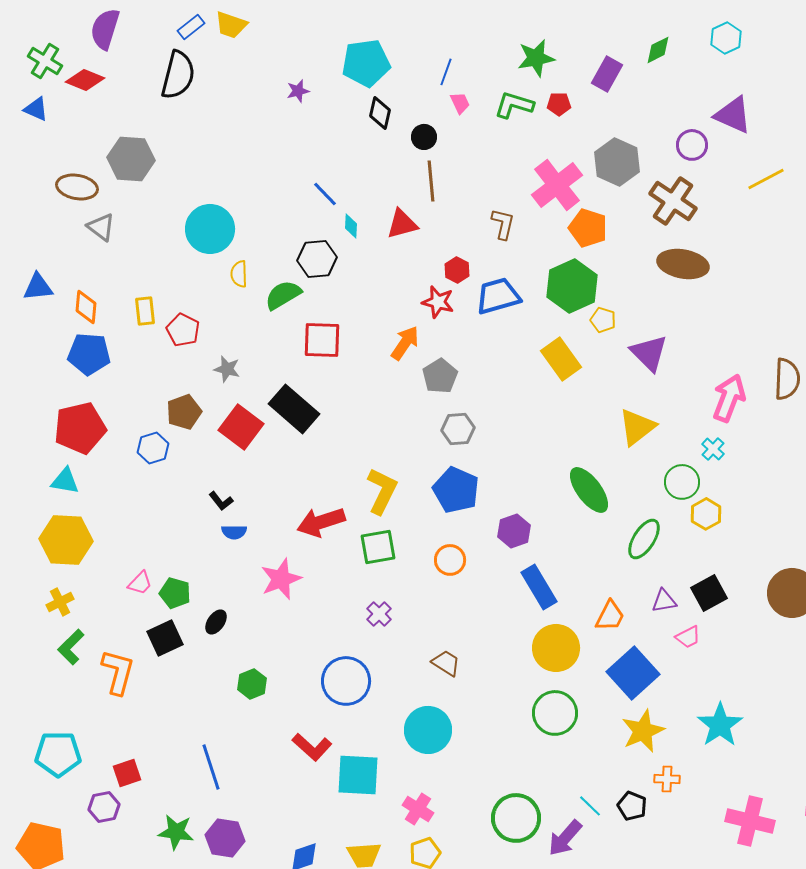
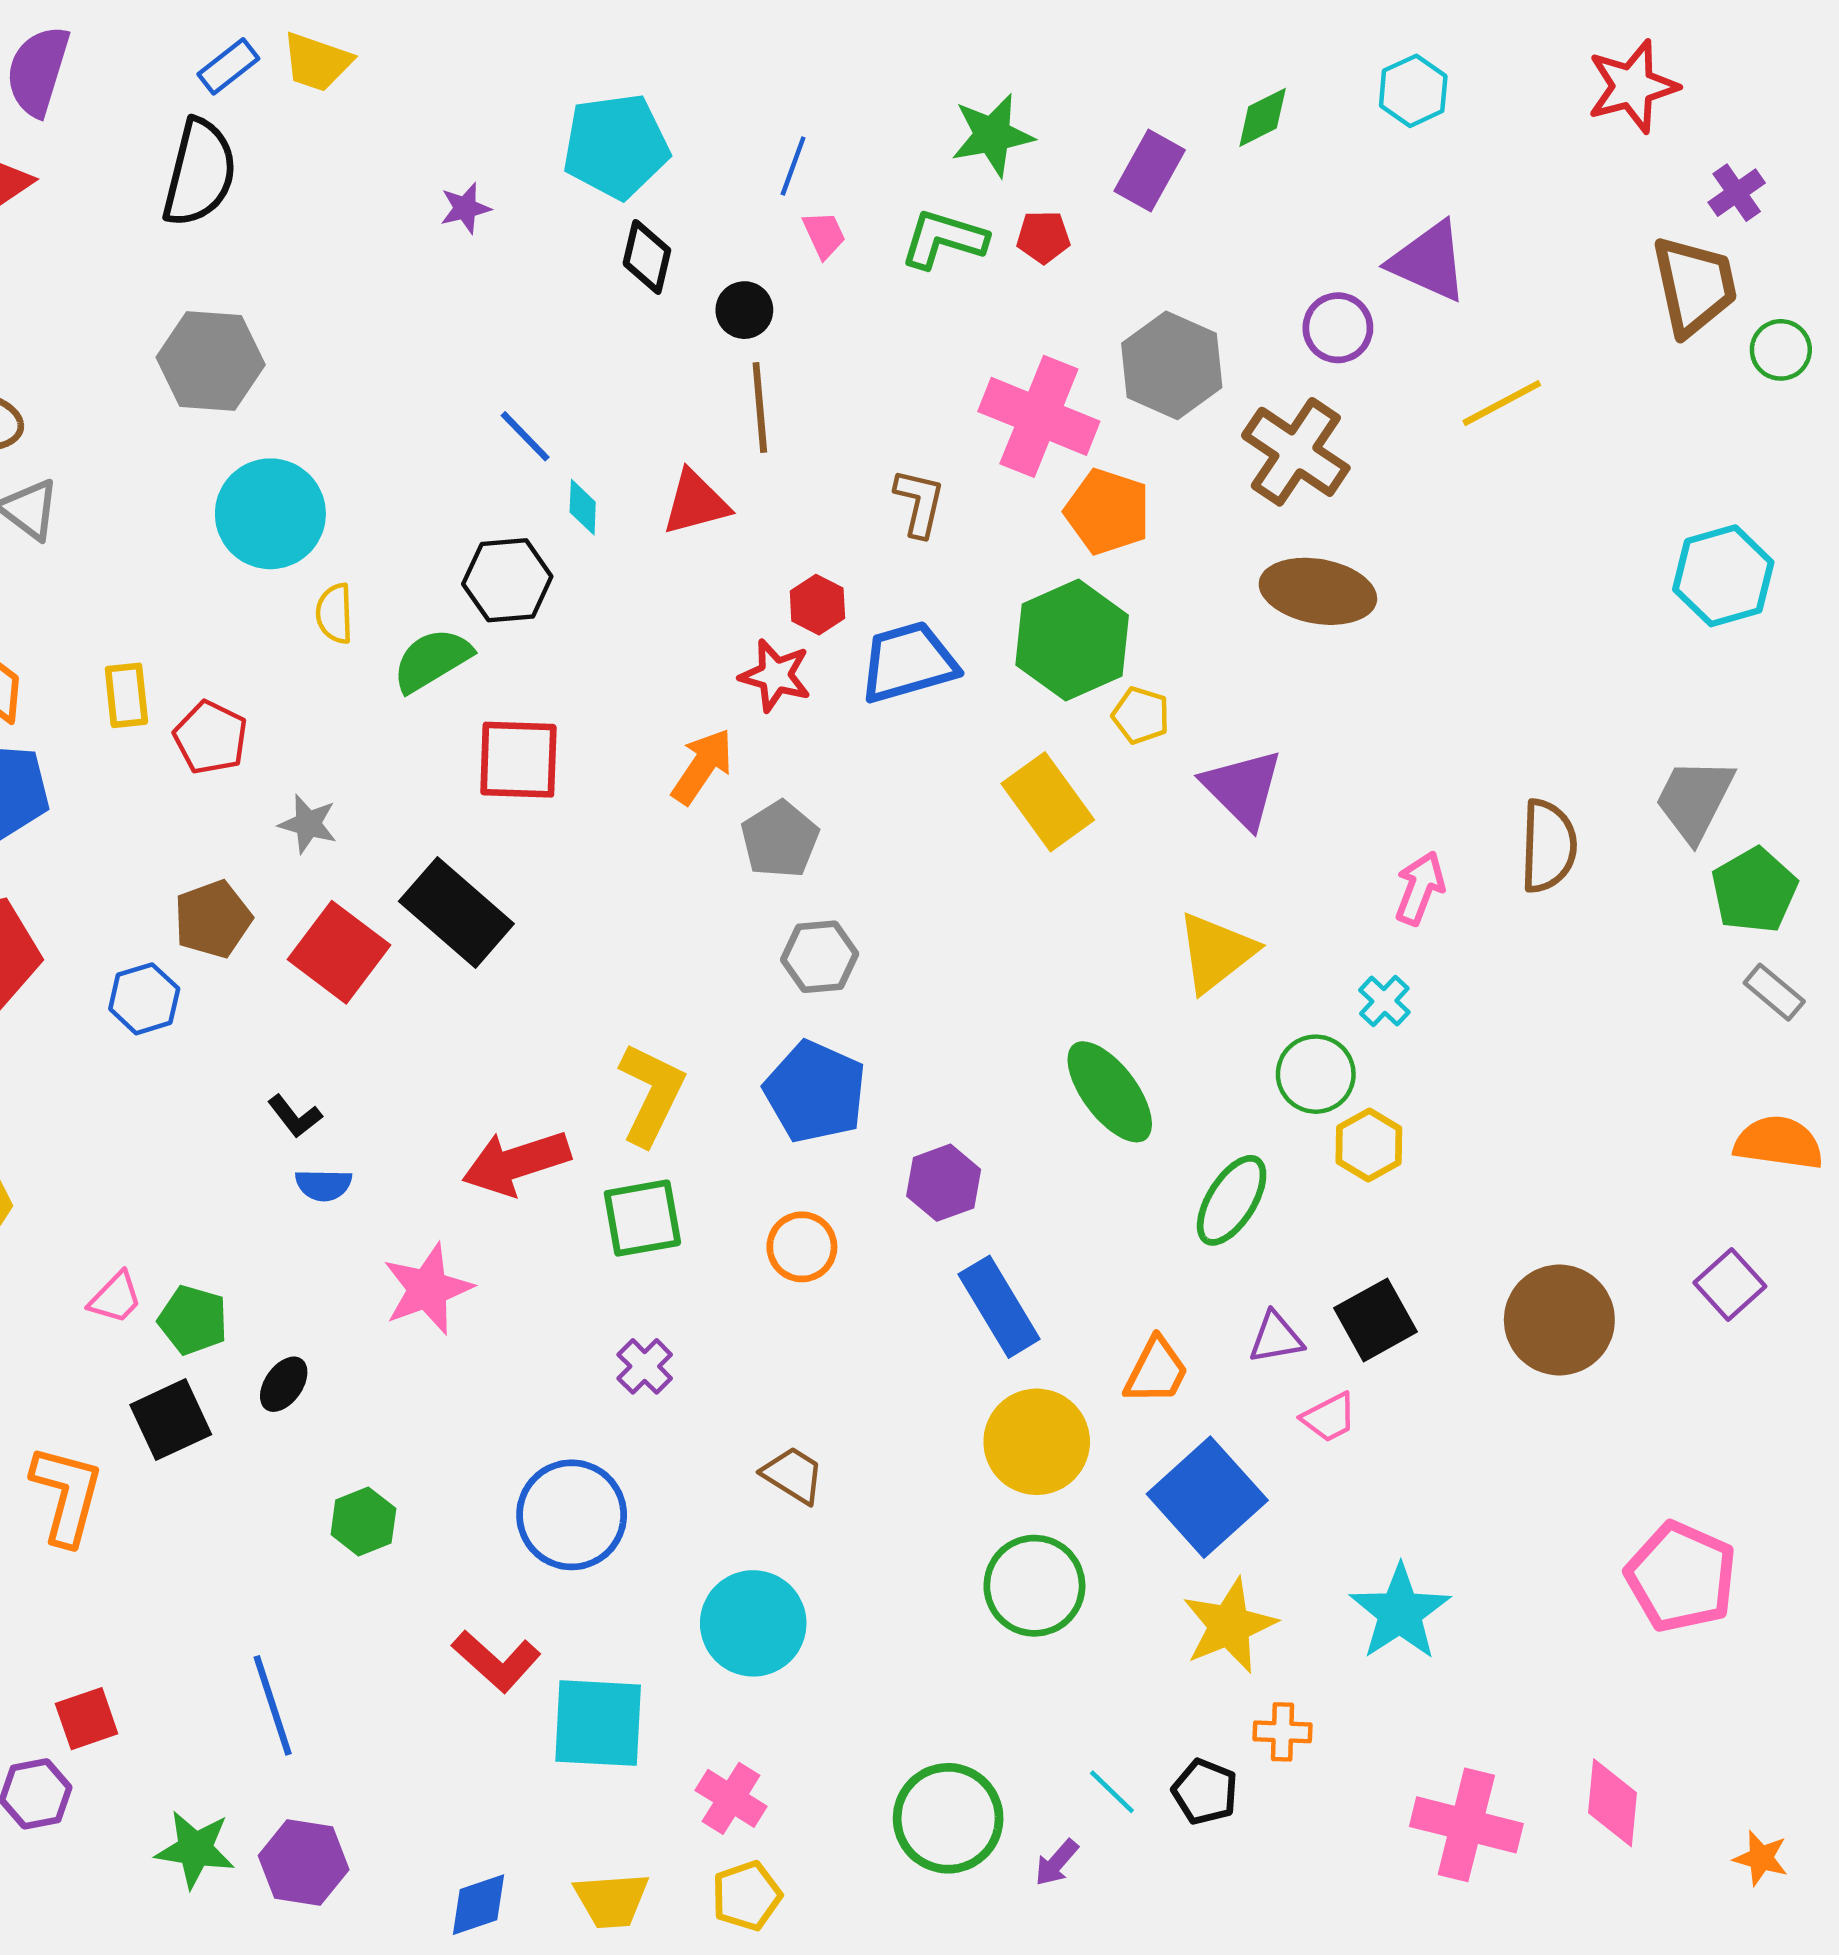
gray hexagon: (131, 159) -> (211, 361), moved
pink cross: (557, 185) -> (1039, 416), turned -30
pink arrow: (729, 398) -> (1420, 888), size x0.7
purple arrow: (565, 838) -> (1057, 1863), size x0.6

